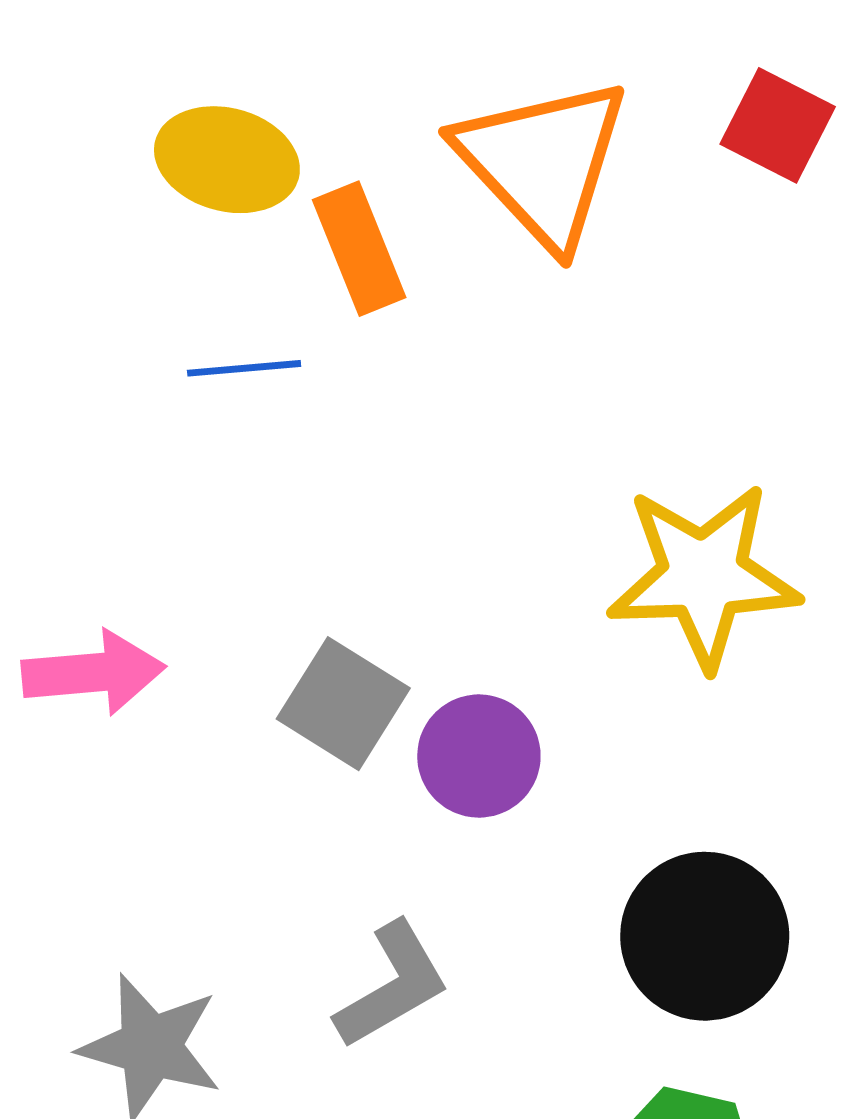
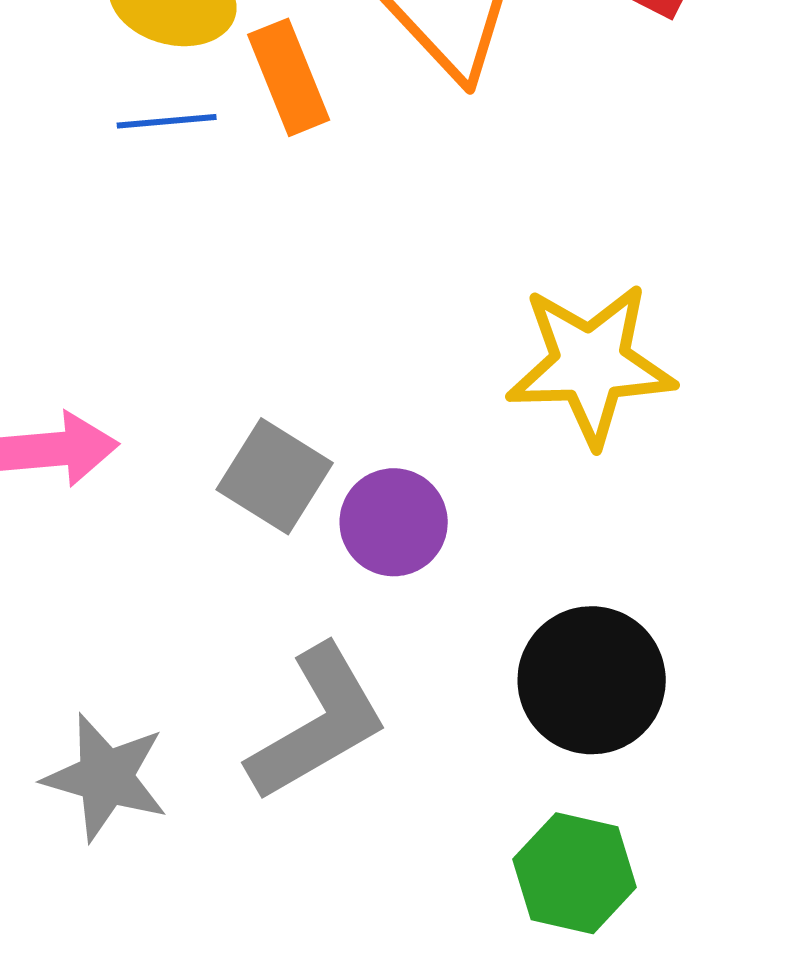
blue line: (244, 368) -> (167, 121), moved
gray L-shape: (392, 985) -> (318, 723), size x1.4

